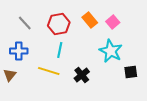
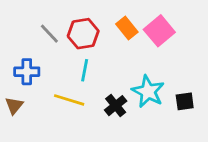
pink square: (113, 22) -> (159, 31), size x1.5
gray line: (25, 23) -> (49, 34), moved
cyan star: (111, 51) -> (148, 91), moved

